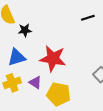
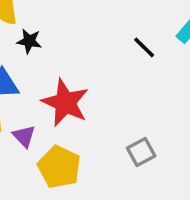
black line: (88, 18) -> (144, 47), turned 48

